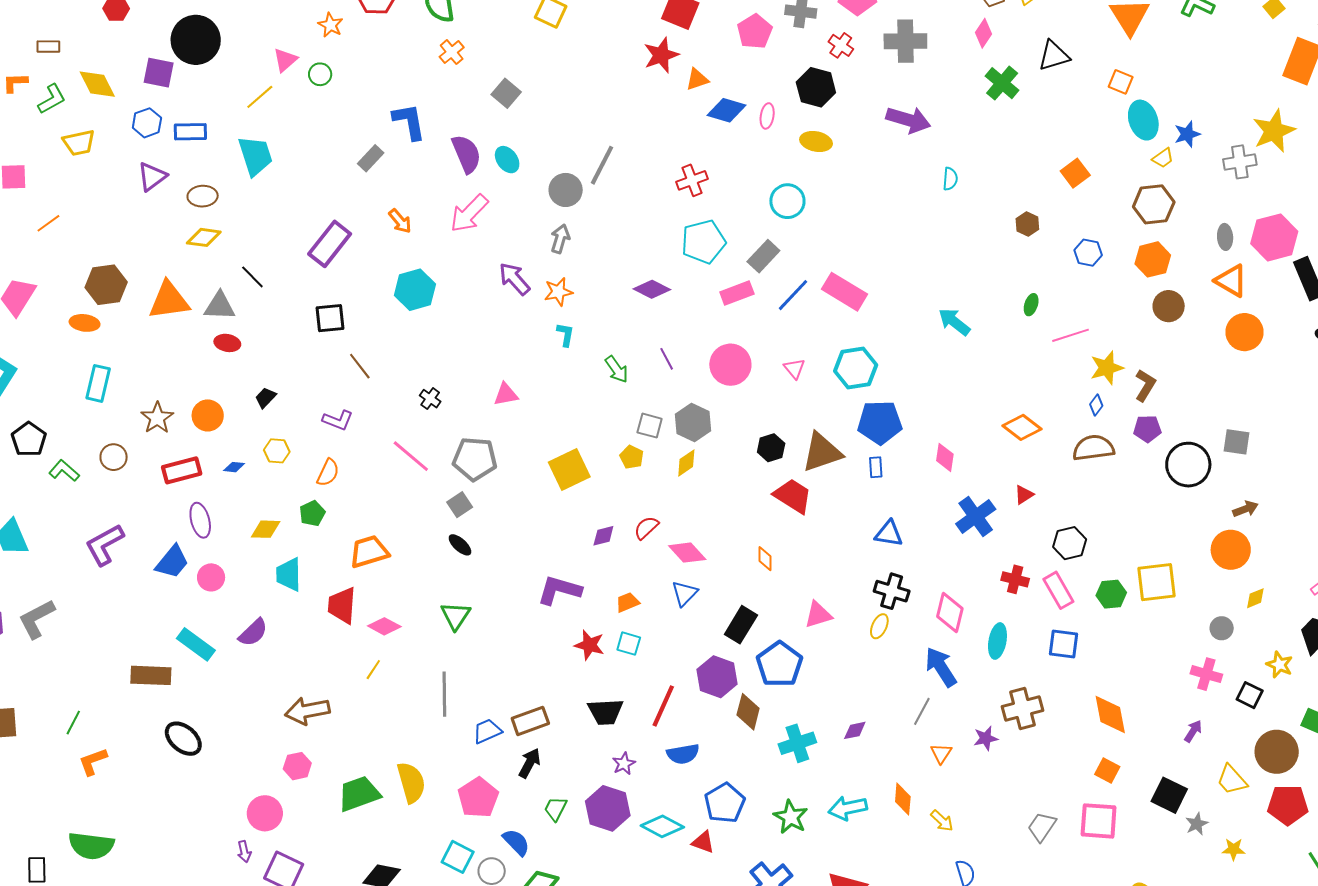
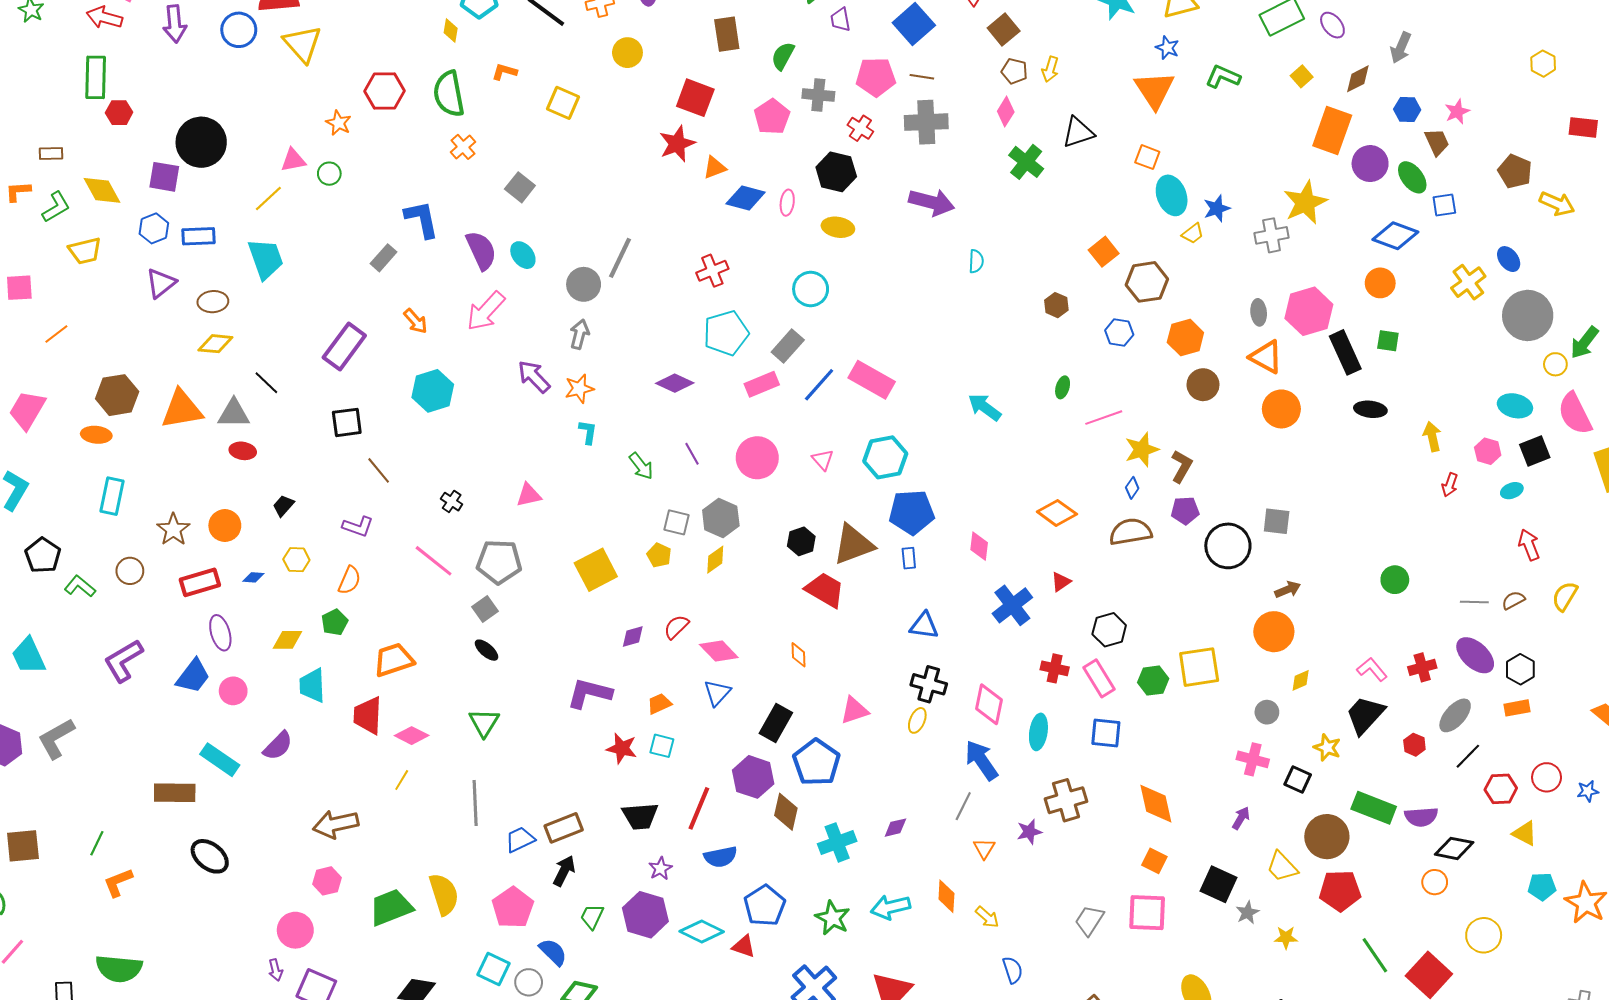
pink triangle: (285, 60) -> (293, 160), turned 32
brown hexagon: (1154, 204) -> (1147, 282), moved

